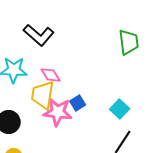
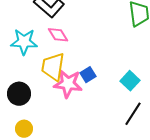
pink diamond: (51, 75) -> (58, 35), moved

